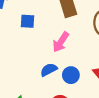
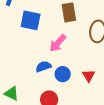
blue square: (27, 21) -> (31, 20), size x1.5

